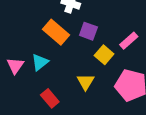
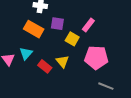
red rectangle: (50, 98) -> (45, 66), moved

